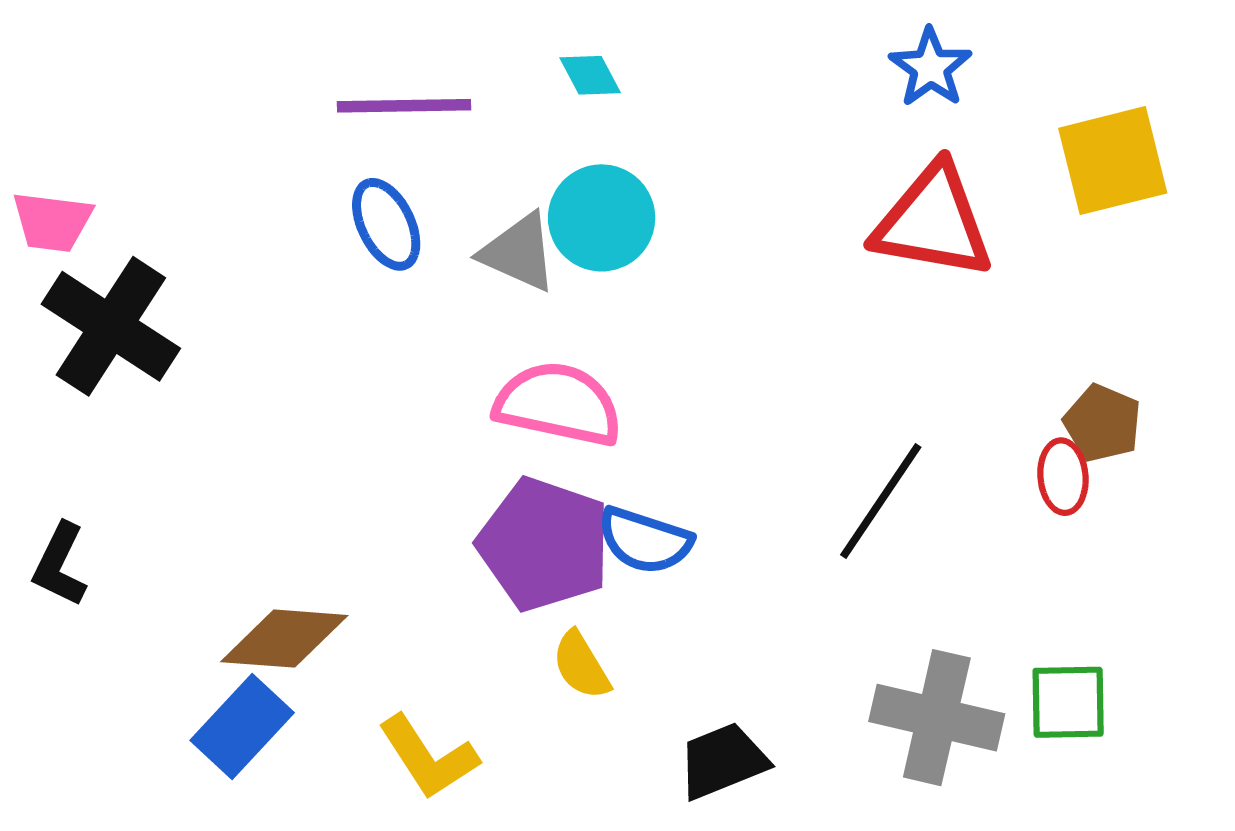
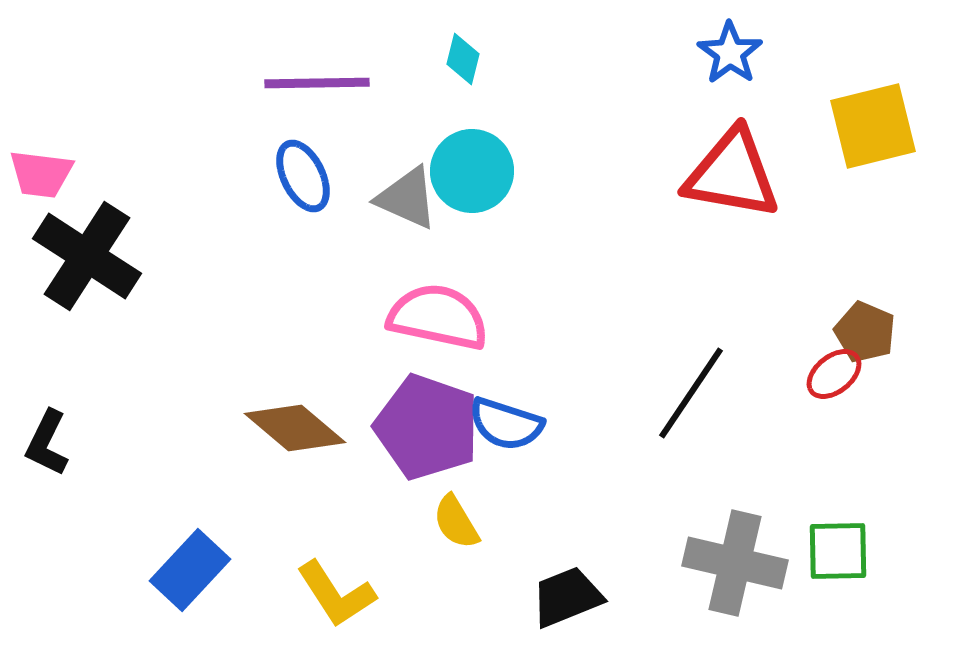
cyan diamond: (590, 75) -> (463, 59), turned 42
red ellipse: (1063, 477) -> (834, 374), turned 56
brown diamond: (284, 639) -> (295, 428), moved, turned 36

